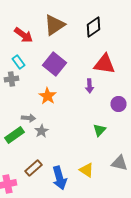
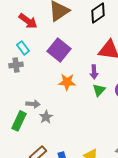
orange star: (48, 96) -> (67, 82), moved, turned -30
green triangle: (100, 130) -> (99, 90), moved
green rectangle: (14, 135) -> (19, 121), turned -30

